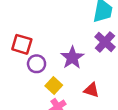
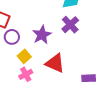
red triangle: (92, 90) -> (55, 63), size x1.5

